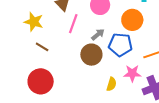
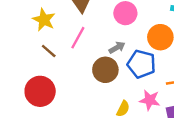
pink line: (73, 24) -> (78, 38), moved

